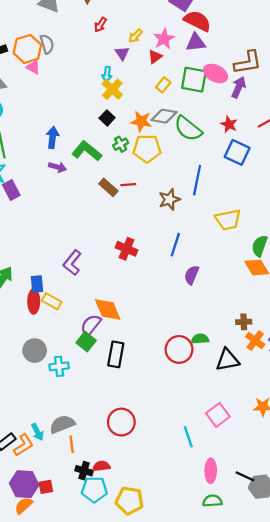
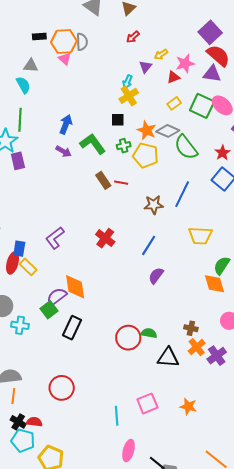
black square: (107, 118) -> (118, 120), turned 32

